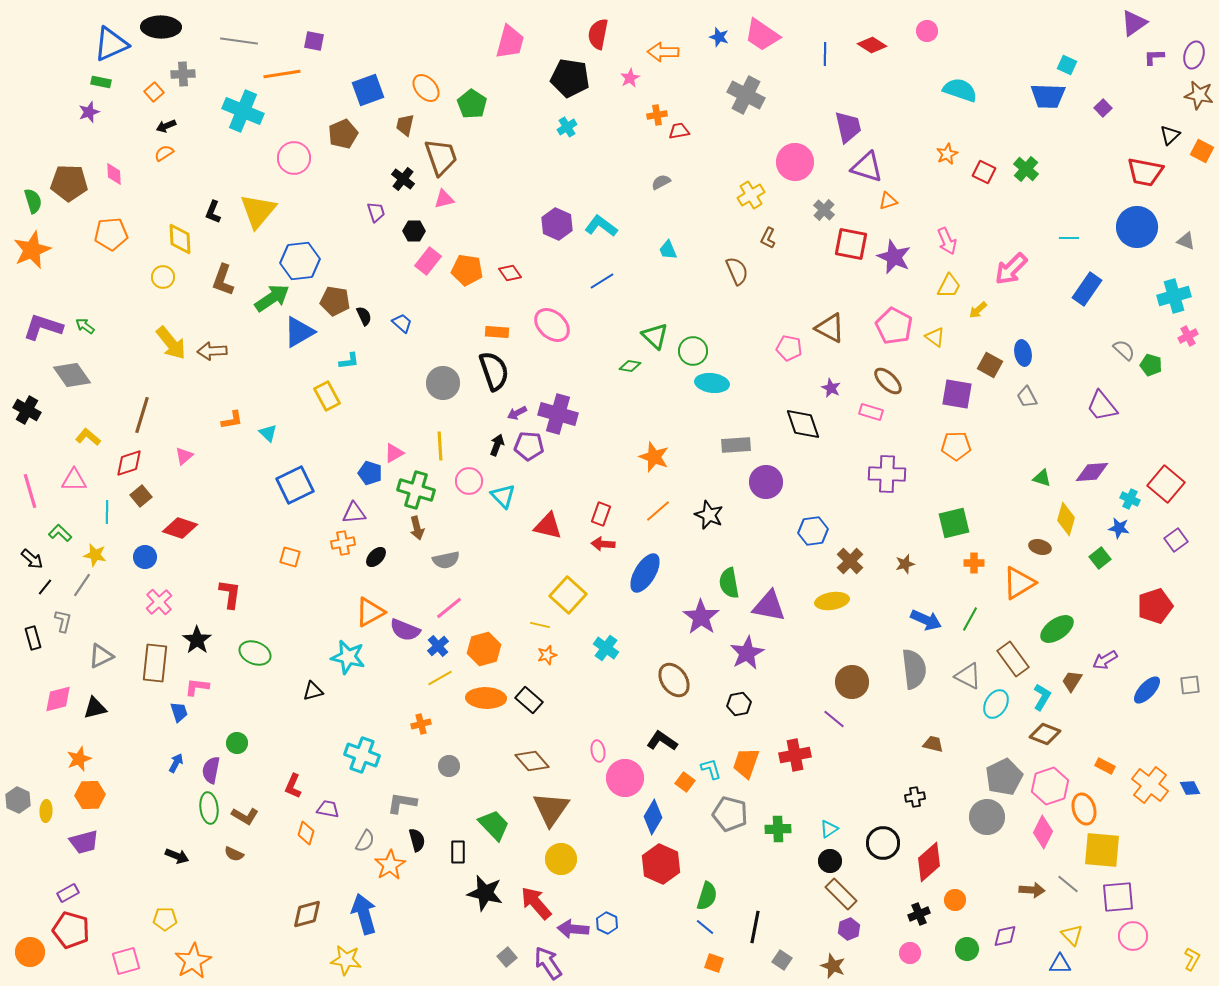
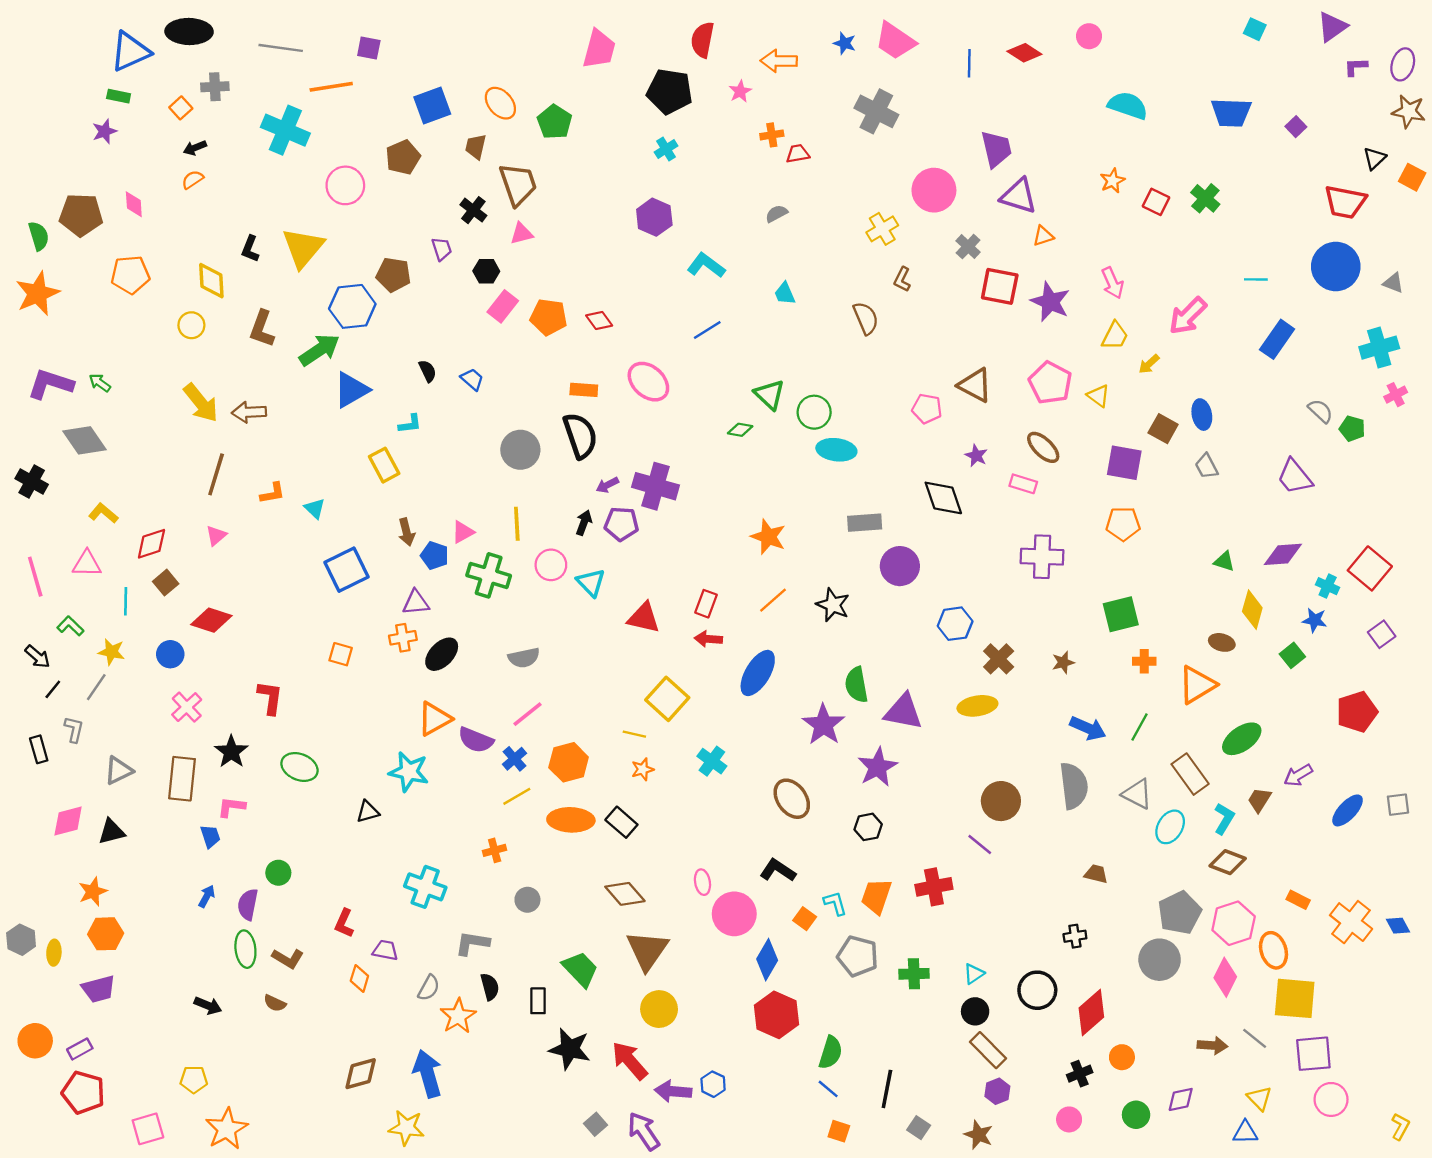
cyan square: (1067, 65) -> (1255, 29), moved
purple hexagon: (557, 224) -> (654, 217), moved
brown pentagon: (335, 301) -> (393, 275), moved
brown line: (142, 415) -> (216, 474), moved
brown arrow: (417, 528) -> (406, 532), moved
black ellipse: (376, 557) -> (442, 654), size x1.4
orange circle: (30, 952) -> (35, 1041), moved

